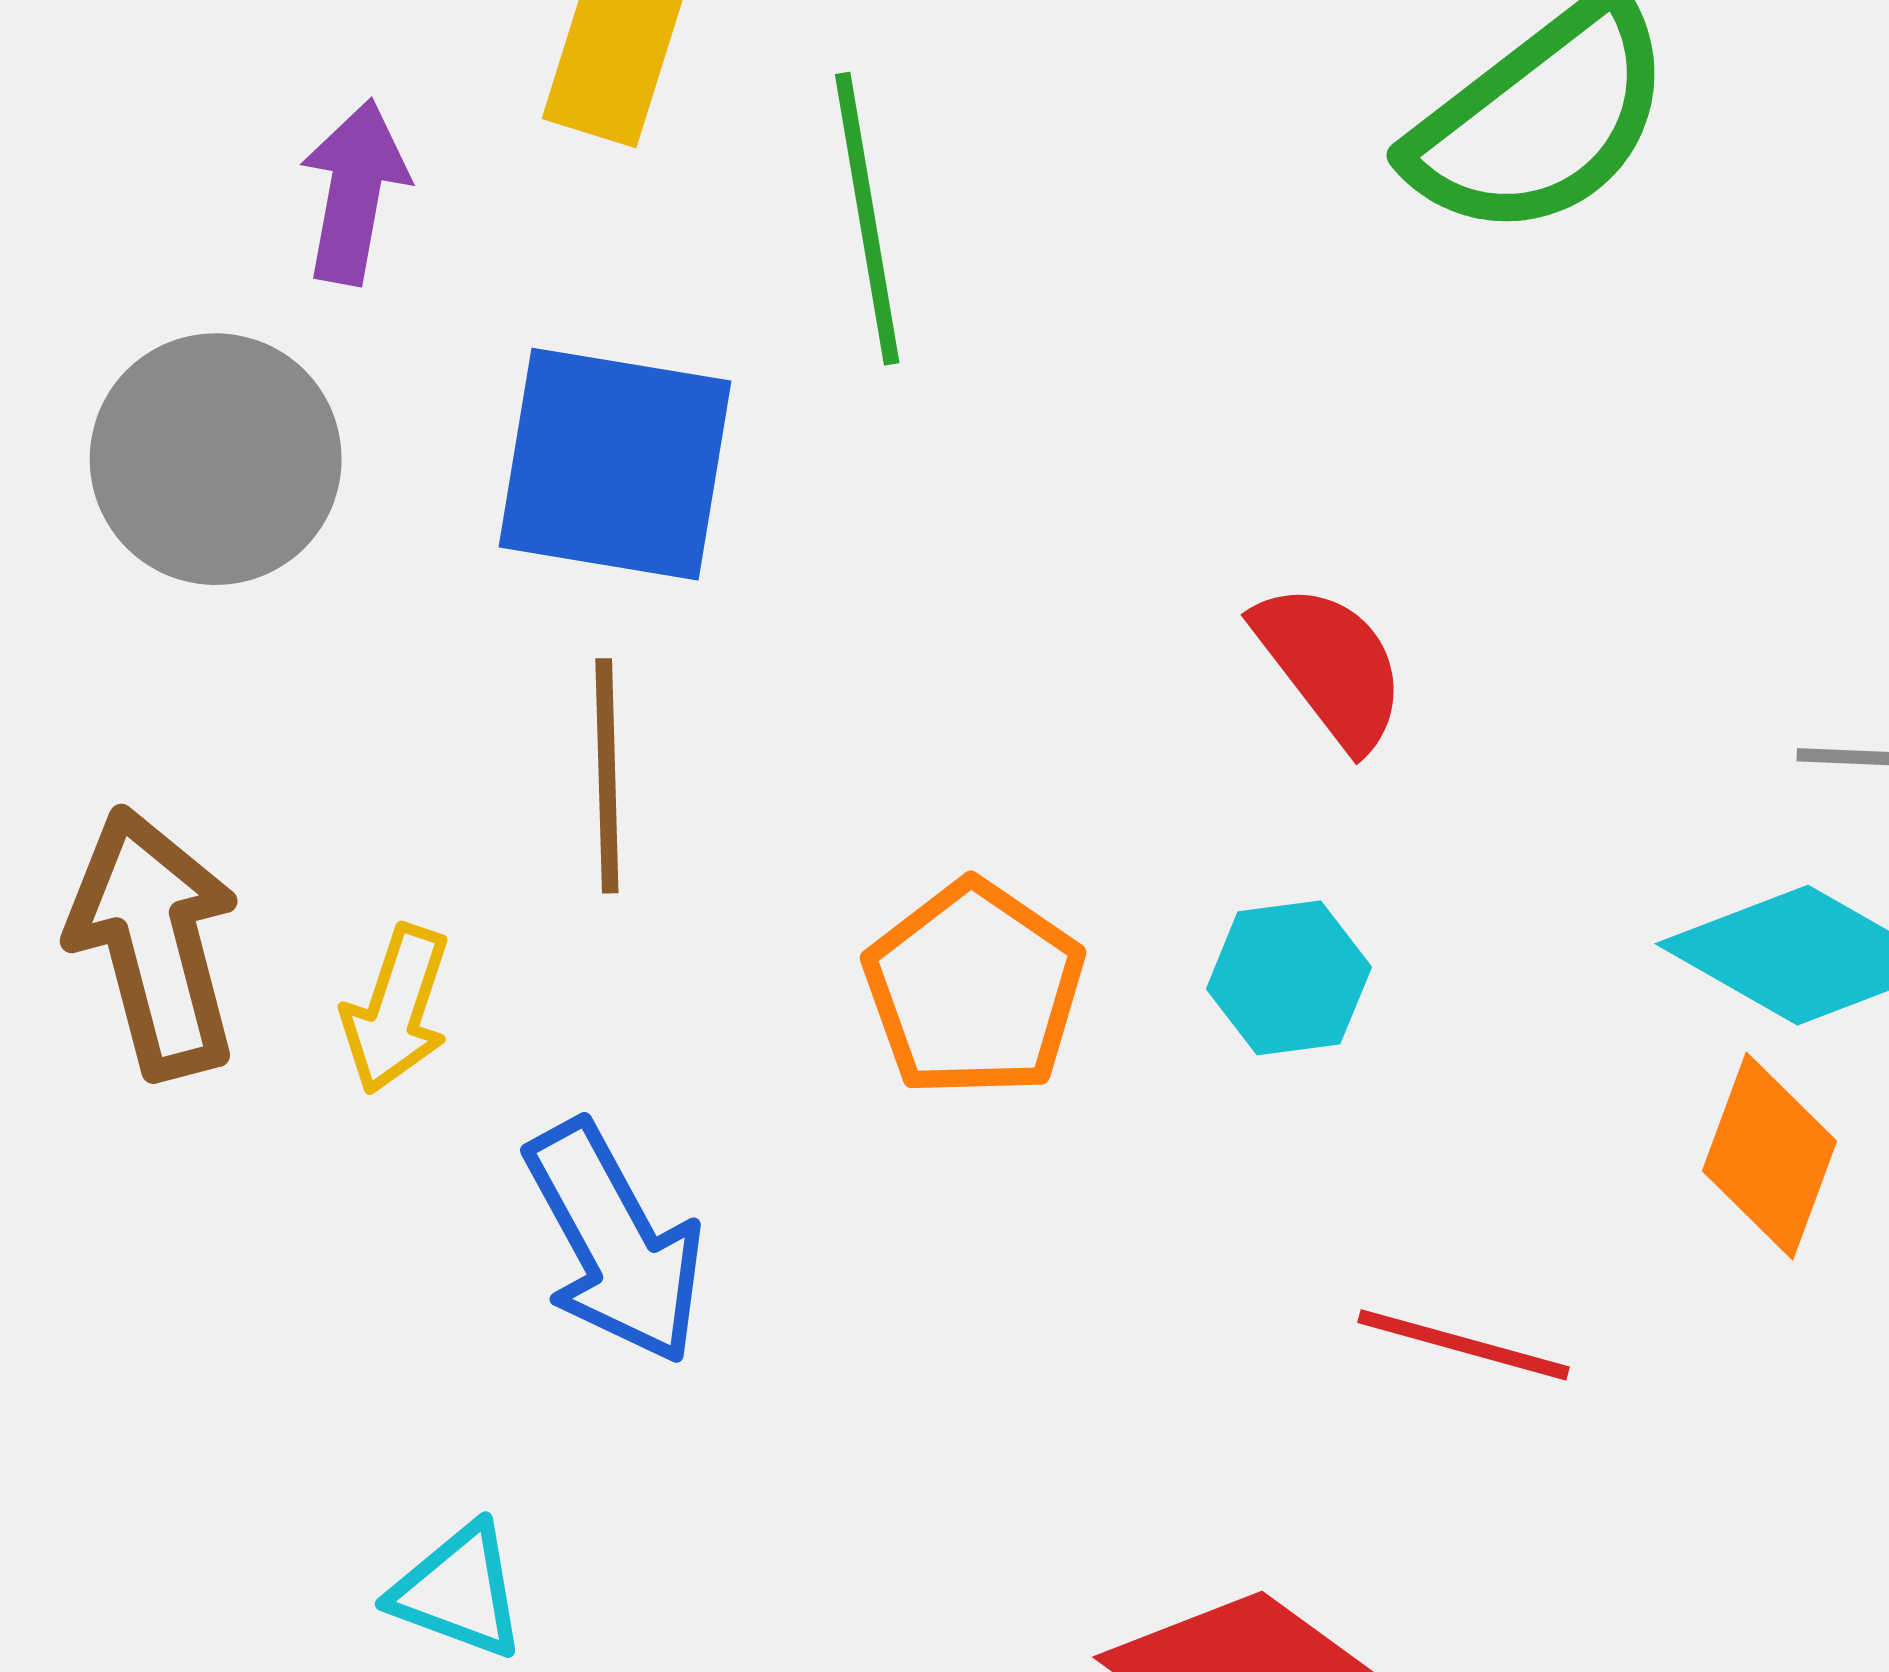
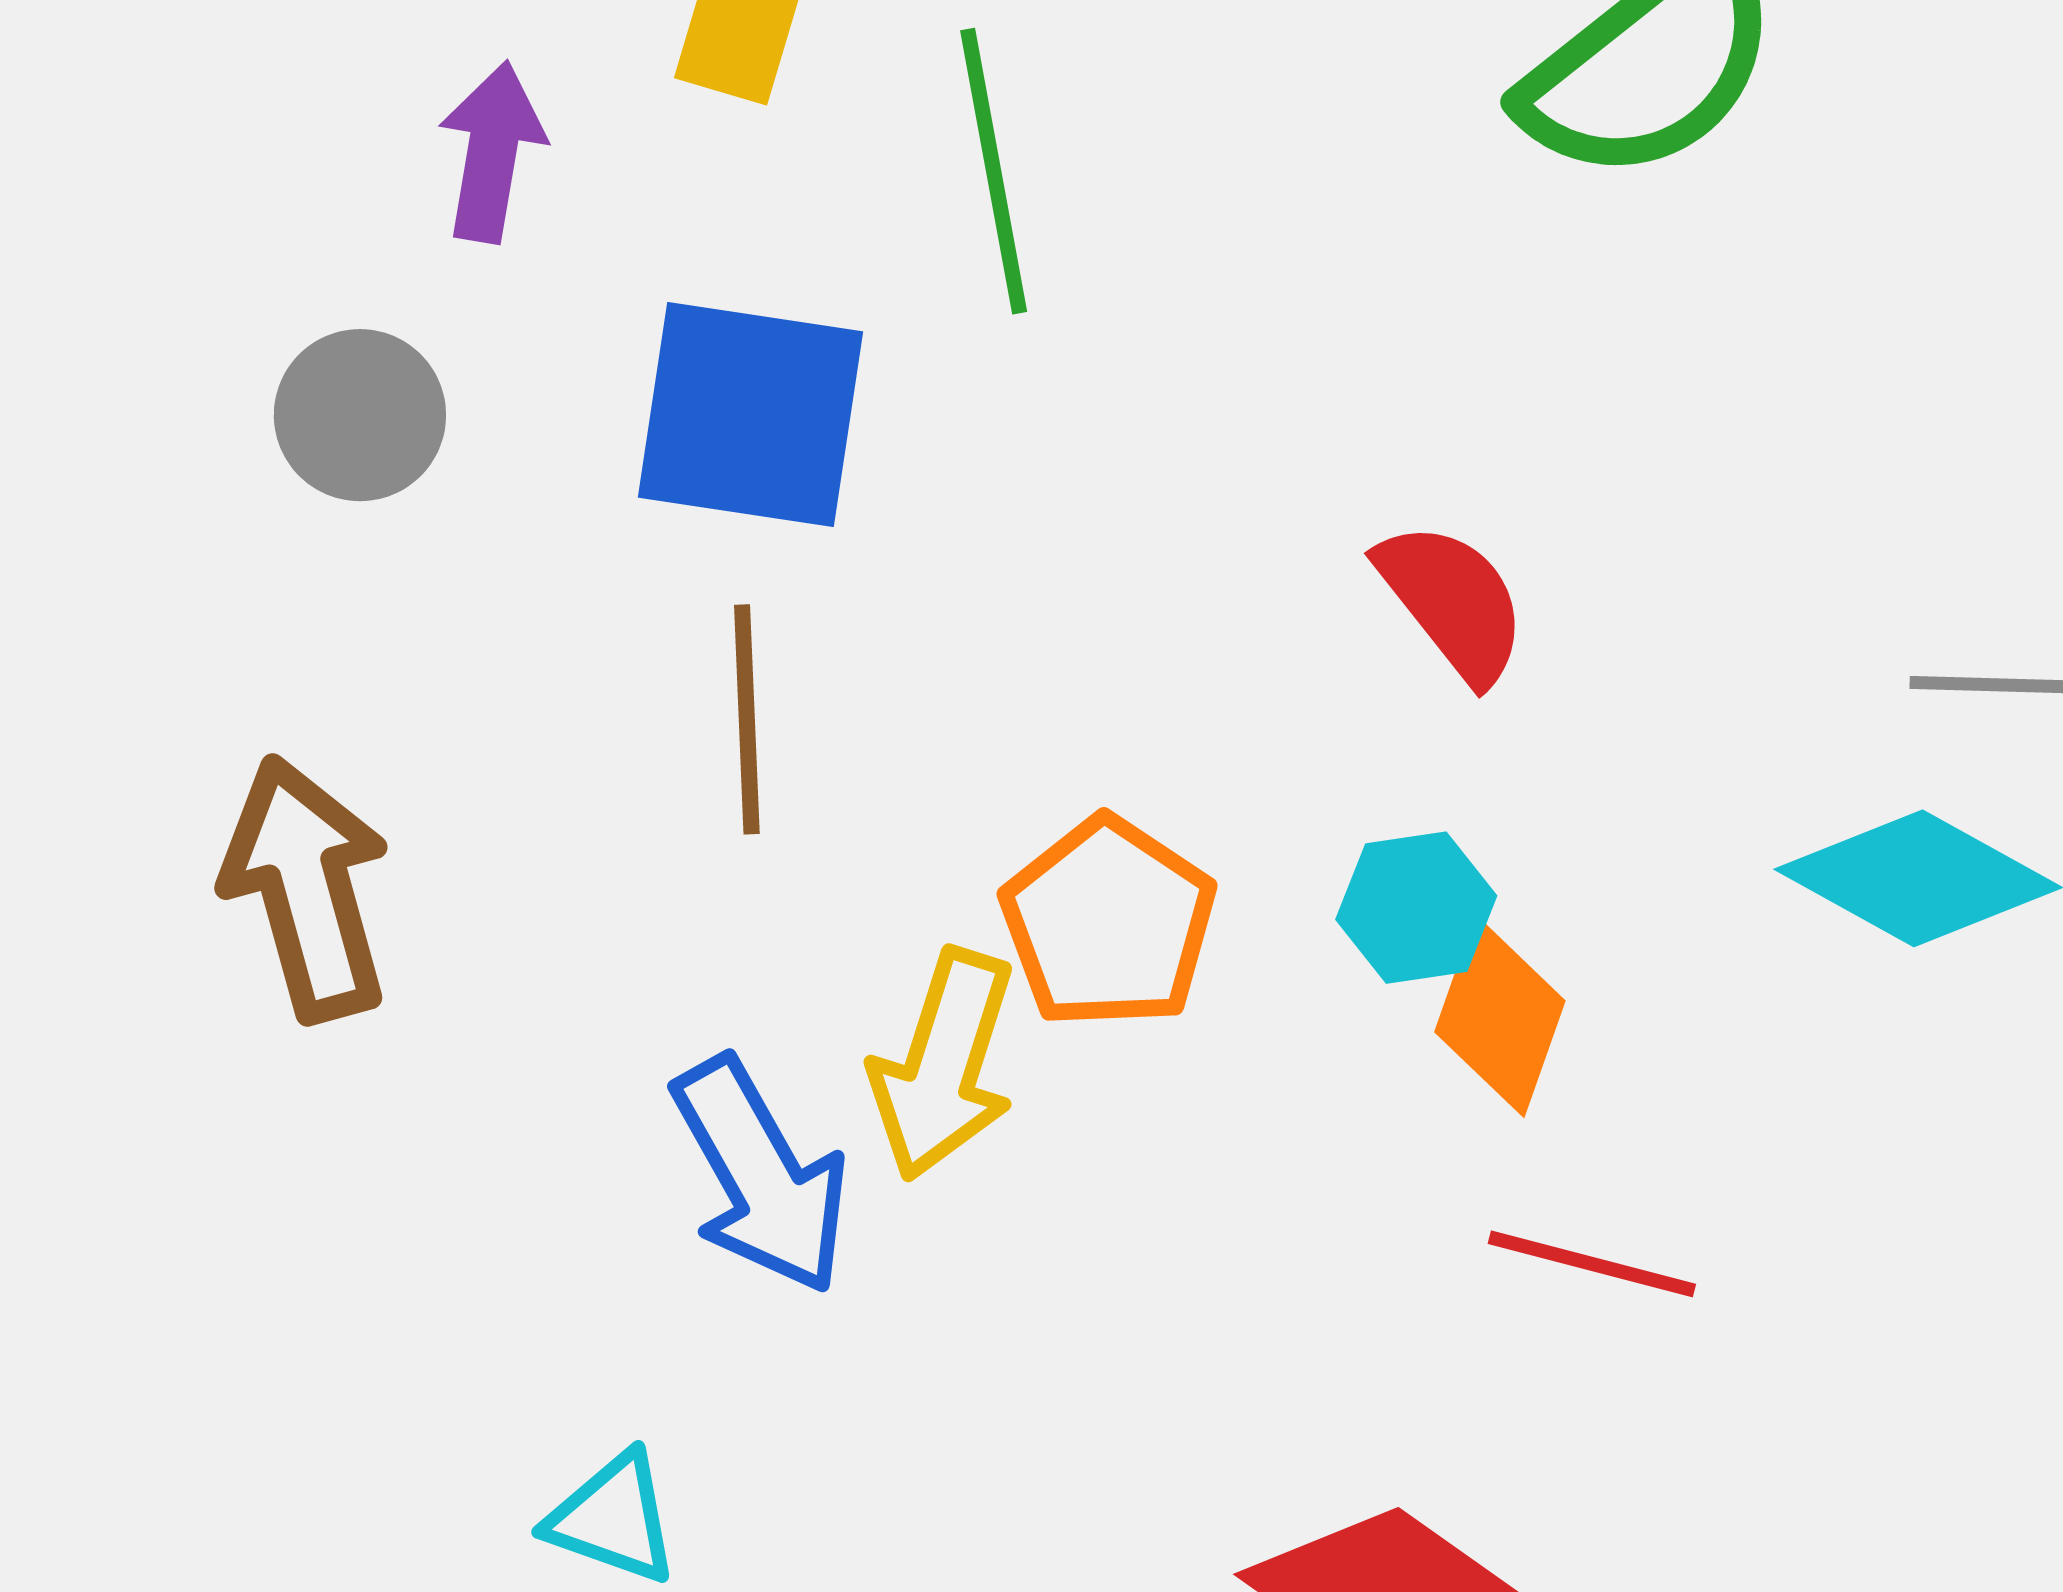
gray circle: (216, 459) -> (360, 415), size x0.7
yellow arrow: (396, 1009) -> (943, 1065), moved, size x1.4
orange diamond: (1770, 1156) -> (1500, 1016), moved

